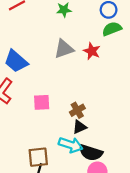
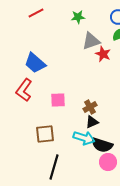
gray triangle: (64, 49) -> (91, 41), moved
brown square: (38, 157) -> (45, 134), moved

